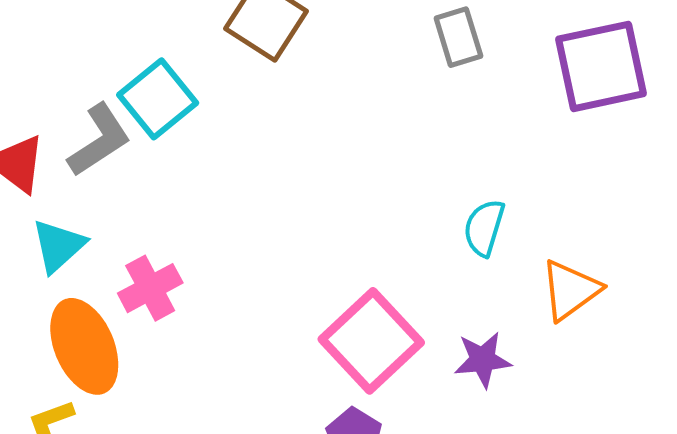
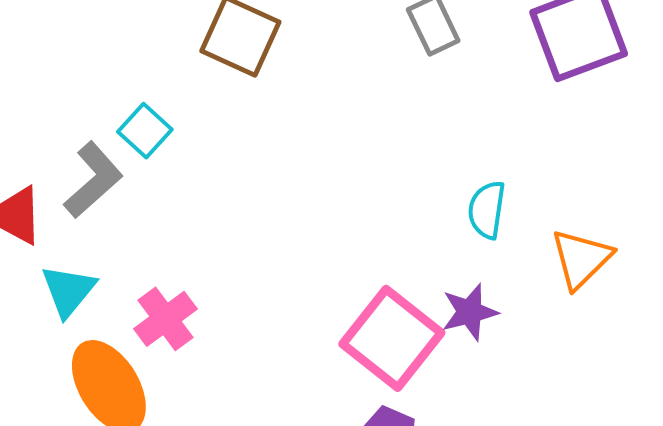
cyan square: (158, 99) -> (145, 131), size x0.7
purple star: (483, 360) -> (470, 312), moved

